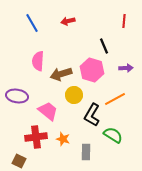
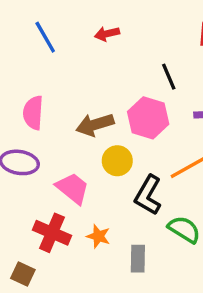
pink semicircle: (38, 61) -> (33, 113), moved
red cross: (36, 137) -> (52, 233), turned 30

